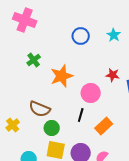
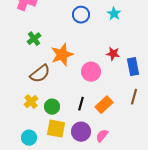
brown semicircle: (40, 109) -> (40, 74), moved, turned -60
black line: (81, 115) -> (81, 104), moved
yellow cross: (13, 125) -> (31, 102), moved

